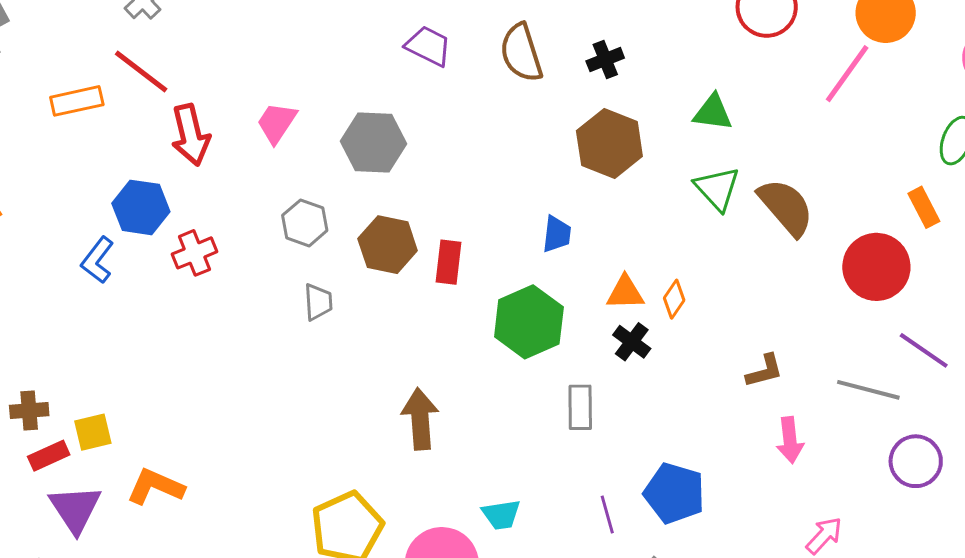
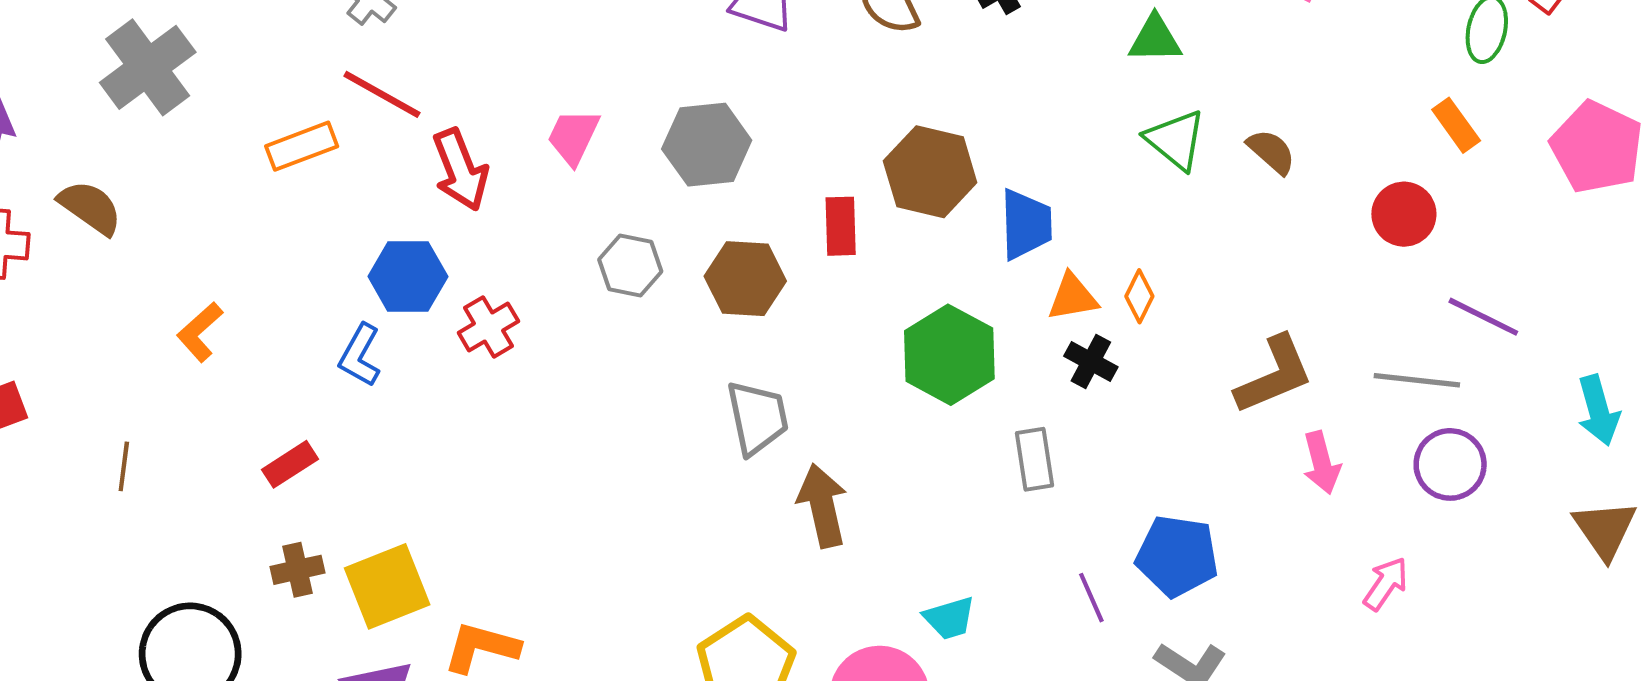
brown hexagon: (609, 144) -> (930, 172), moved
brown semicircle: (786, 207) -> (1271, 152), size x0.6
blue trapezoid: (557, 234) -> (1026, 224), moved, size x1.4
red rectangle: (448, 262) -> (841, 226), moved
red circle: (876, 267) -> (1404, 214), size x0.7
gray trapezoid: (318, 302) -> (757, 418), moved, size x1.5
brown L-shape: (765, 371) -> (1274, 375), size x1.6
yellow square: (93, 432) -> (387, 586), size x1.6
red rectangle: (49, 456) -> (290, 464), moved
purple circle: (916, 461) -> (1450, 464), moved

